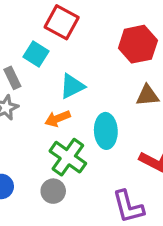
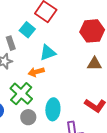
cyan ellipse: (106, 131) -> (53, 109), moved
green cross: (68, 157) -> (21, 94), moved

